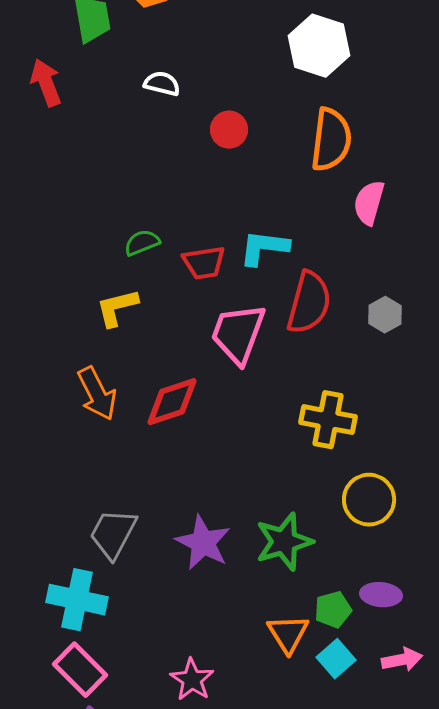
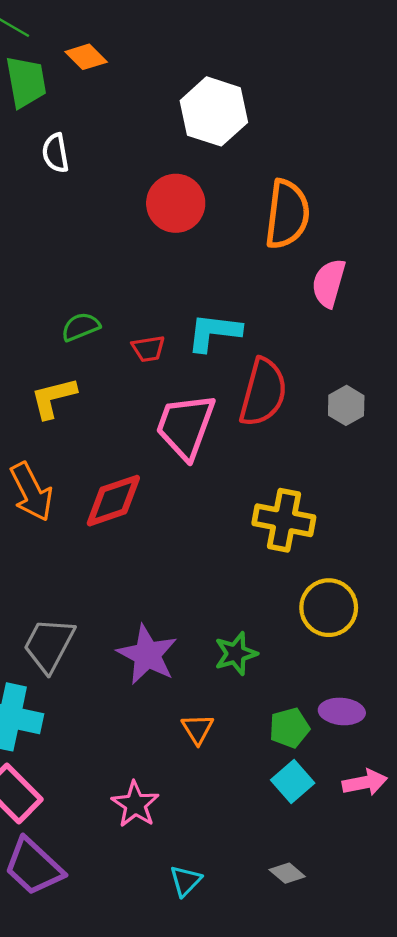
white hexagon: (319, 46) -> (214, 111), moved
white semicircle: (162, 84) -> (55, 153), moved, turned -114
red circle: (229, 130) -> (176, 203), size x1.4
red trapezoid: (204, 263) -> (148, 349), size x0.7
green star: (284, 542) -> (236, 654), size x0.7
orange triangle: (288, 634) -> (198, 729), moved, size x0.7

